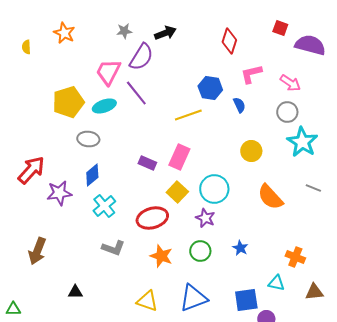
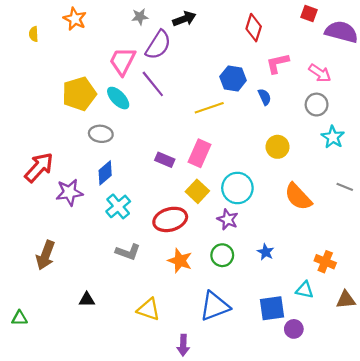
cyan ellipse: (104, 106) -> (118, 98), turned 65
cyan star: (302, 142) -> (333, 137), size x0.7
yellow triangle: (147, 301) -> (149, 309), moved

